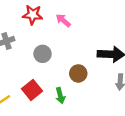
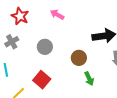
red star: (33, 15) -> (20, 16), moved, turned 30
green arrow: (60, 96) -> (89, 79), moved

